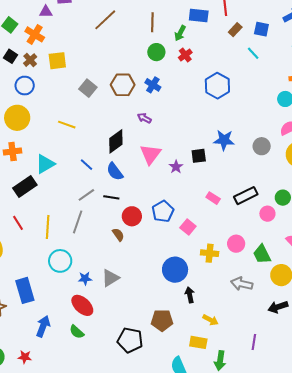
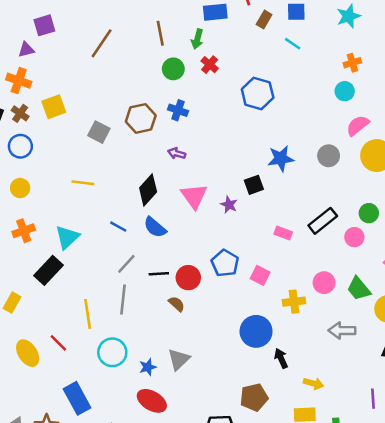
yellow circle: (17, 118) -> (20, 188), size x0.6
black line: (111, 197) -> (159, 274), moved
red line: (18, 223) -> (58, 343), moved

